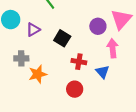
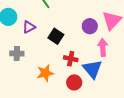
blue triangle: (102, 72) -> (92, 69), size x1.5
orange star: (38, 74) -> (45, 73), moved
red circle: (75, 89) -> (74, 82), moved

